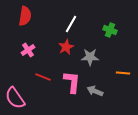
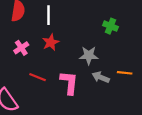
white line: (71, 24) -> (48, 15), moved, turned -30
red star: (66, 47) -> (51, 42), moved
gray arrow: (95, 91) -> (101, 77), moved

